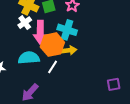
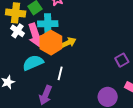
cyan cross: (67, 30) -> (48, 24), moved
white line: (53, 67) -> (60, 73), moved

